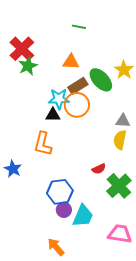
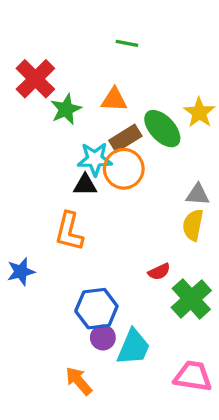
green star: (28, 66) -> (66, 109), moved
blue star: (13, 169) -> (21, 272), turned 30
orange arrow: (56, 247) -> (79, 381), moved

